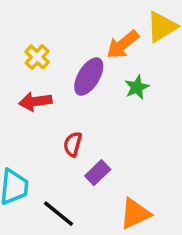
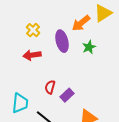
purple ellipse: (89, 77) -> (62, 41), turned -45
red semicircle: (73, 144) -> (50, 87), moved

